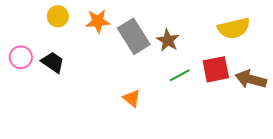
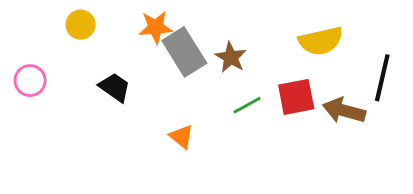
orange star: (98, 21) -> (156, 27), moved
black trapezoid: (53, 62) -> (115, 87), moved

